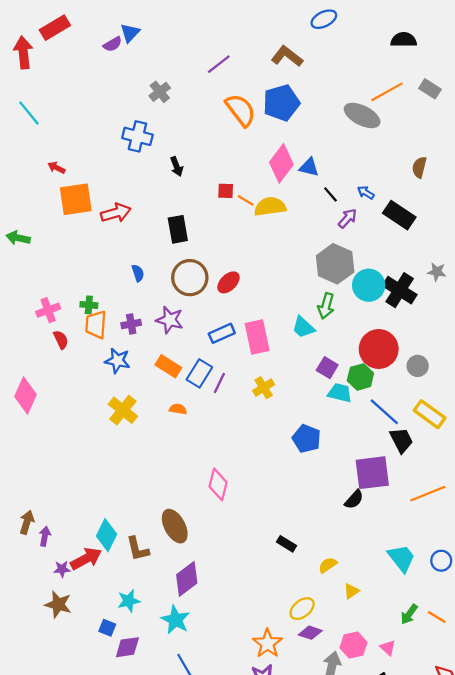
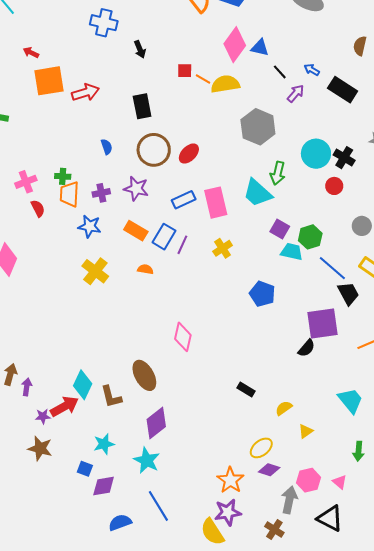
gray hexagon: (335, 264) -> (258, 127), moved
black cross: (400, 290) -> (344, 158), size x0.7
cyan trapezoid: (303, 327) -> (257, 193), size x1.4
red circle: (379, 349) -> (334, 186), moved, size x0.5
green arrow: (409, 614) -> (358, 451), turned -30

